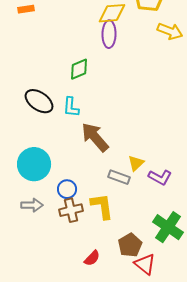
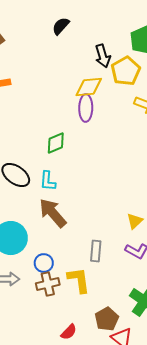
brown arrow: (95, 137) -> (53, 213), moved
yellow triangle: (136, 163) -> (135, 221), moved
gray rectangle: (119, 177) -> (96, 251), turned 75

